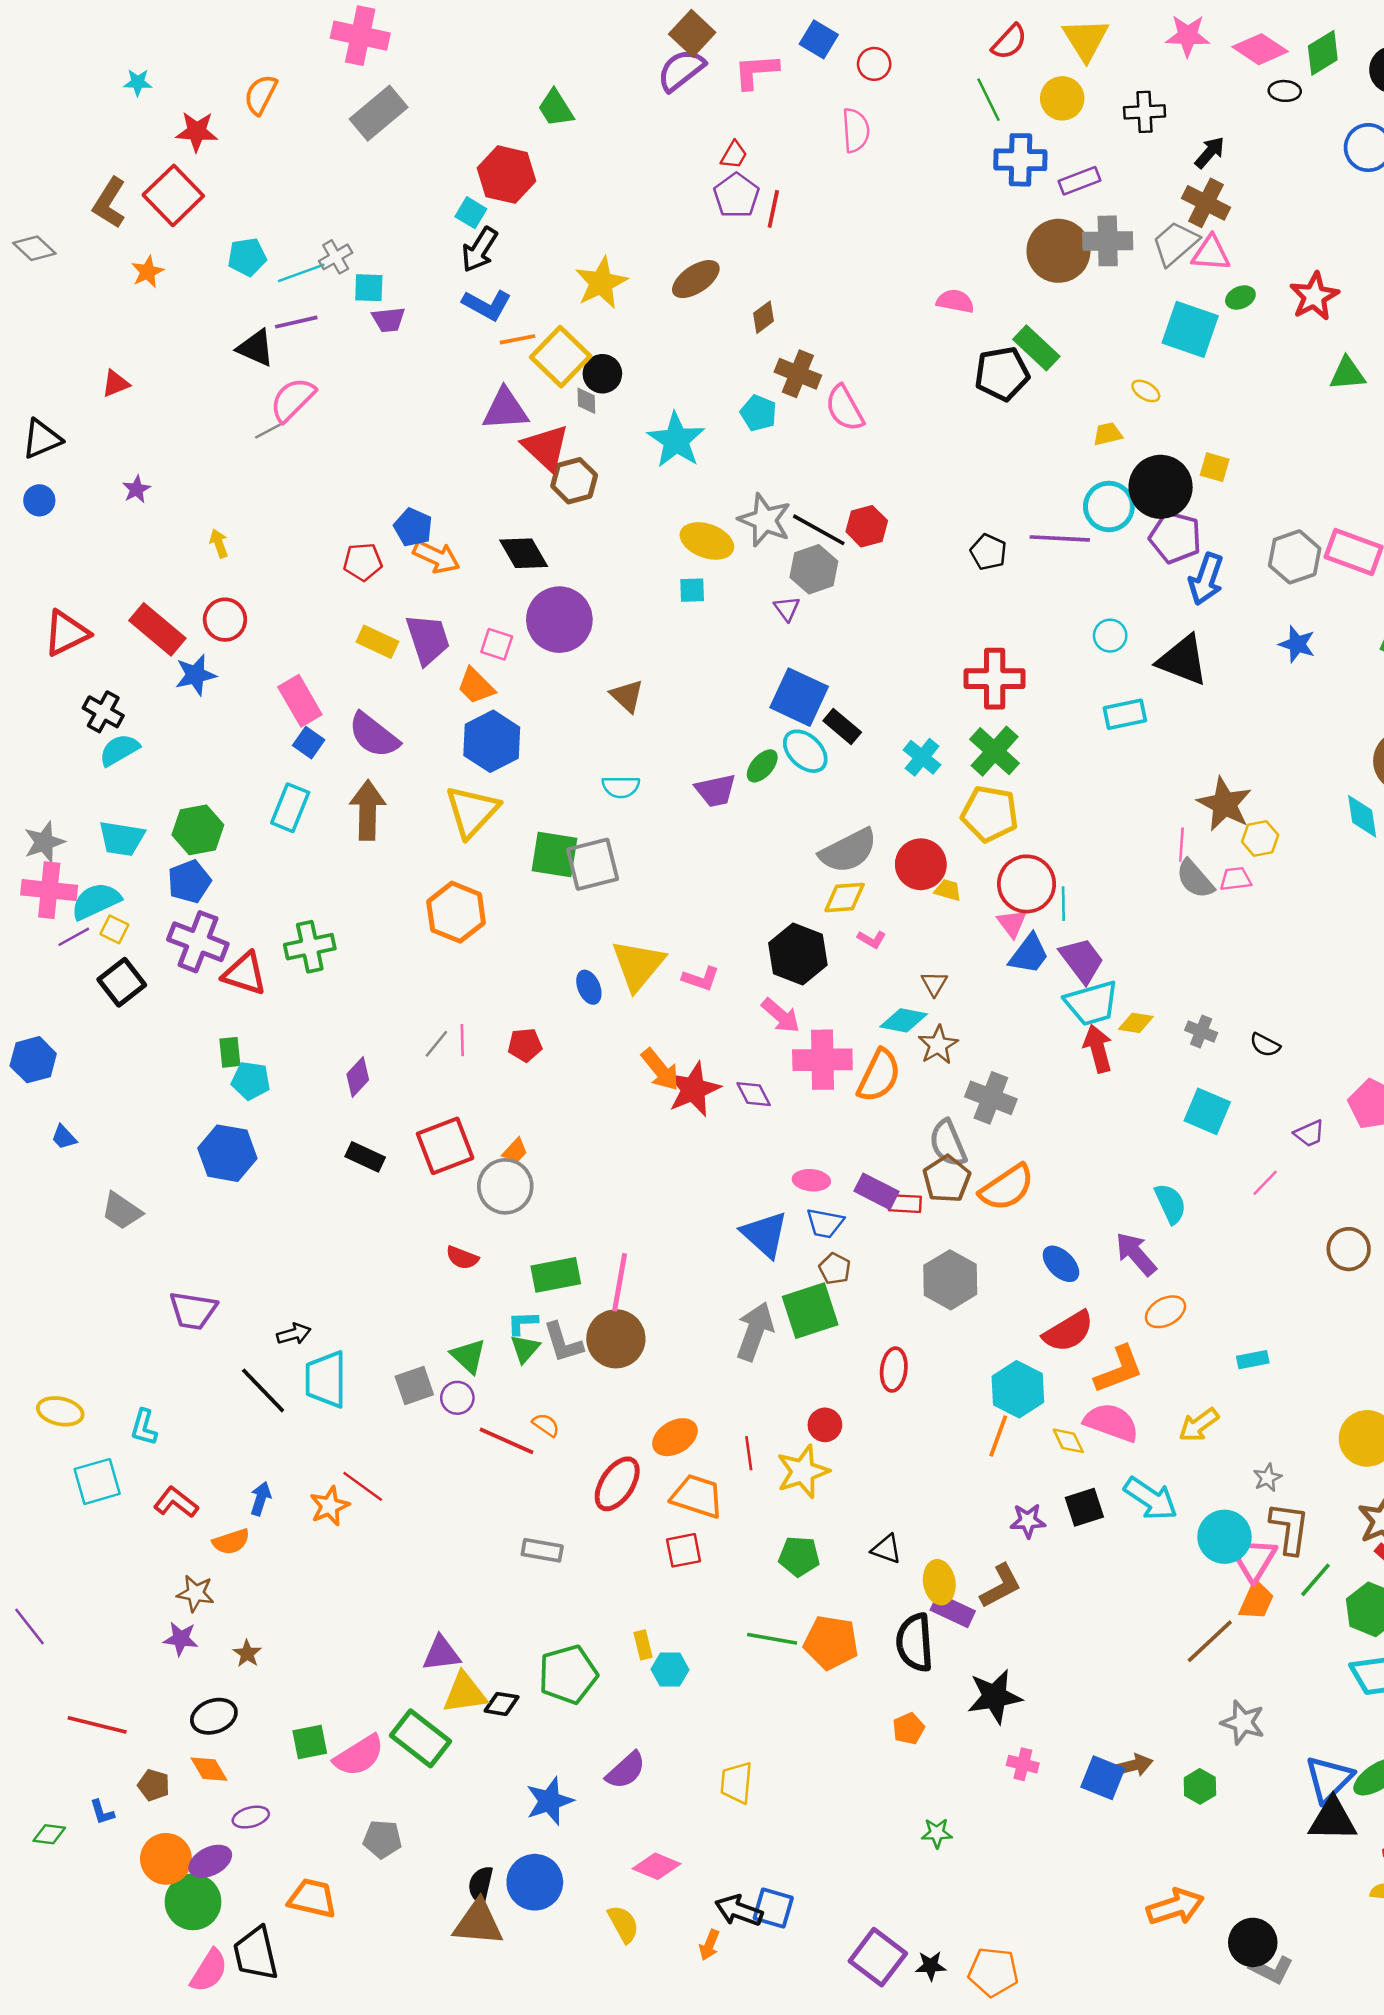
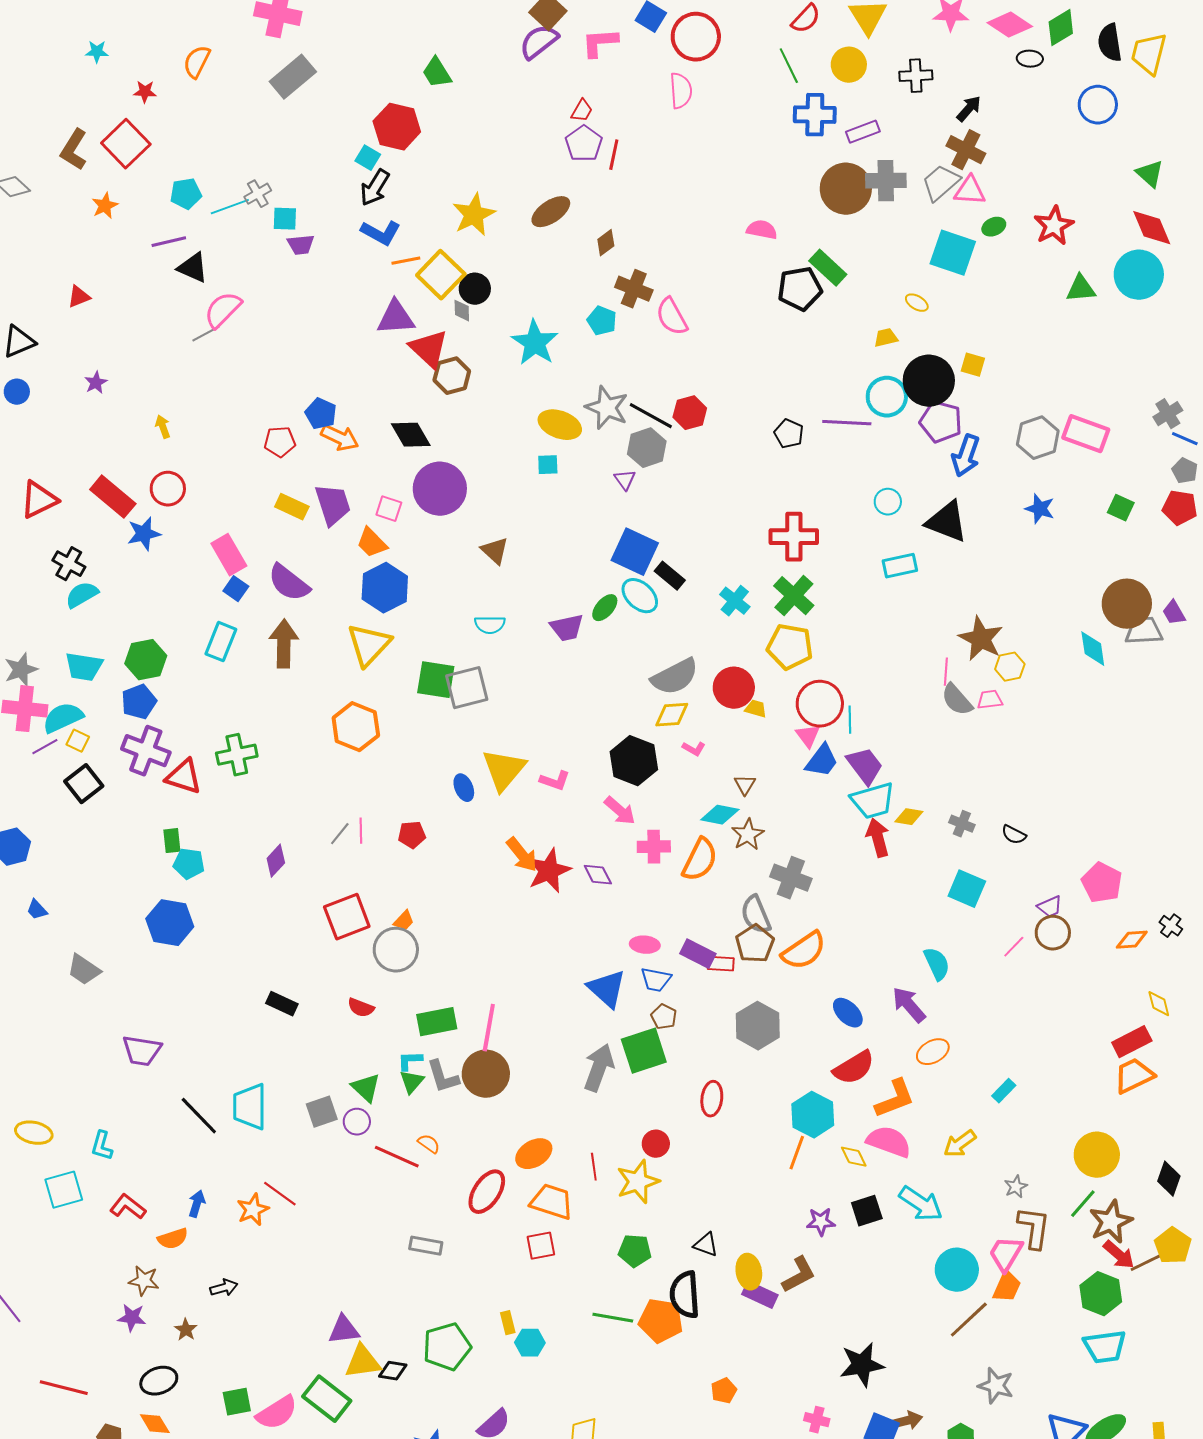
red circle: (874, 64) -> (696, 37), size x1.8
red star: (197, 132) -> (145, 92), size x0.7
purple line: (296, 322) -> (169, 242), moved
pink cross: (822, 1060) -> (654, 847), size x0.7
black rectangle: (365, 1157) -> (282, 1004), moved
brown circle: (1349, 1249) -> (1053, 933), moved
black arrow: (294, 1334) -> (224, 1288), moved
cyan rectangle: (1253, 1360) -> (1004, 1091), turned -35
cyan circle: (1224, 1537) -> (957, 1270), moved
green line: (1315, 1580) -> (1083, 1204), moved
black semicircle: (915, 1642) -> (685, 1295), moved
black star: (995, 1697) -> (862, 1365), moved

